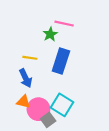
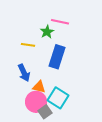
yellow line: (30, 58) -> (28, 45), moved
orange triangle: (23, 102) -> (39, 87), moved

